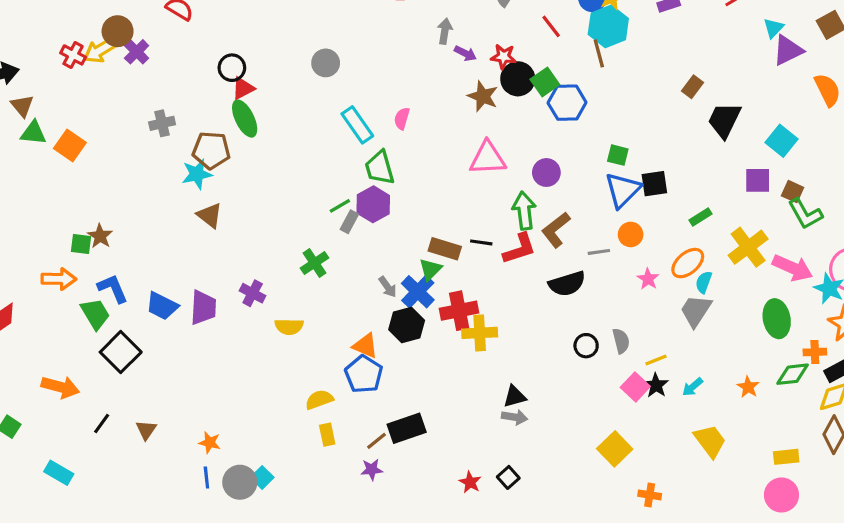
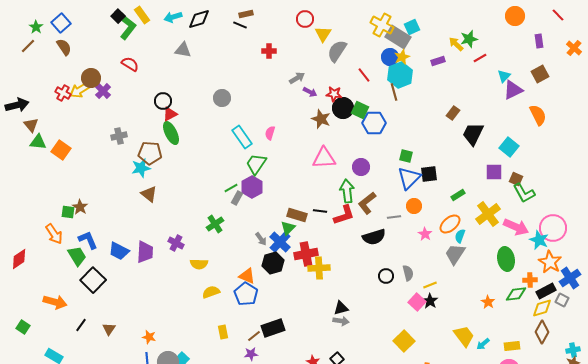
gray arrow: (445, 31) -> (297, 78), turned 49
green square: (545, 82) -> (360, 110), turned -30
green trapezoid: (380, 168) -> (256, 164), turned 50
orange arrow: (59, 279) -> (54, 234), turned 55
cyan arrow: (693, 387) -> (483, 344), moved
yellow semicircle: (319, 400) -> (211, 292), moved

